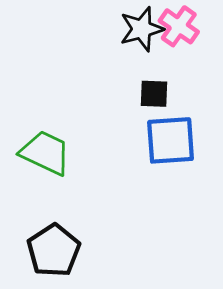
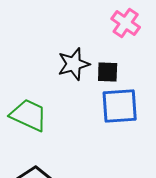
black star: (142, 29) -> (74, 64), moved

